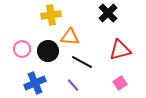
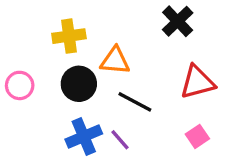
yellow cross: (51, 15) -> (69, 36), moved
pink circle: (22, 49) -> (20, 85), moved
blue cross: (35, 83) -> (84, 136), moved

